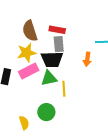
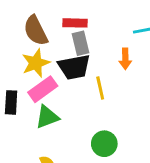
green triangle: (49, 78) -> (47, 117), moved
yellow line: (64, 89) -> (100, 88), moved
green circle: (46, 112) -> (104, 144), moved

